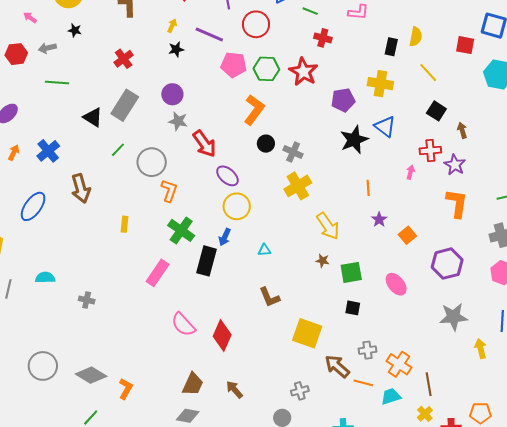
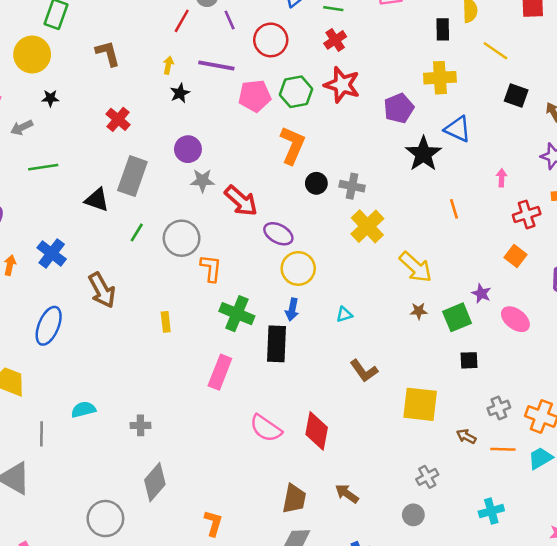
red cross: (323, 38) -> (335, 40), moved, turned -36
red cross: (430, 150) -> (527, 214), moved
purple star: (379, 220) -> (481, 293), moved
brown arrow: (337, 366) -> (466, 436), size x0.6
gray diamond: (91, 375) -> (155, 482), moved, turned -68

